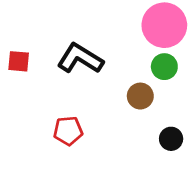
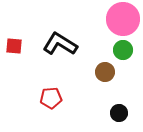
black circle: (171, 139) -> (119, 113), moved

